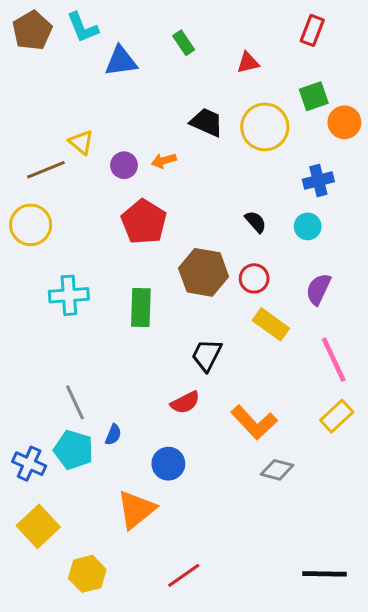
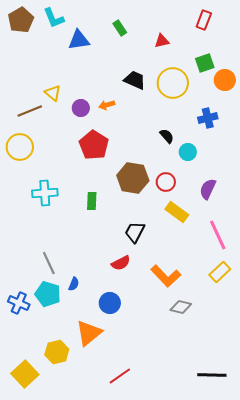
black semicircle: (256, 222) -> (167, 136), moved
cyan circle: (308, 226) -> (188, 152), moved
green rectangle: (141, 308) -> (92, 201), size x0.7
yellow square: (38, 526) -> (25, 374), moved
yellow hexagon: (87, 574) -> (57, 352), moved

